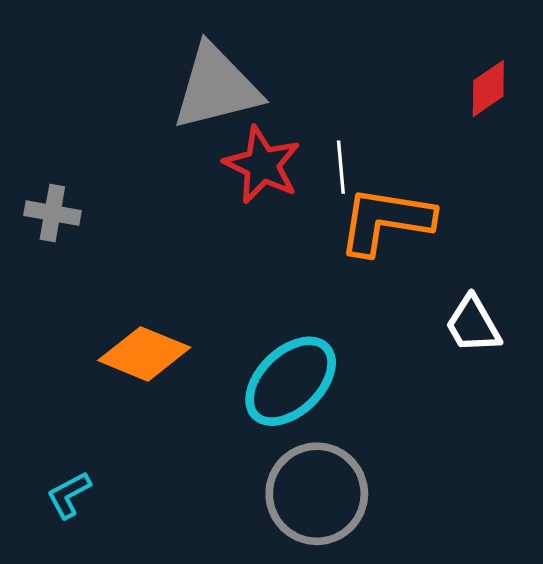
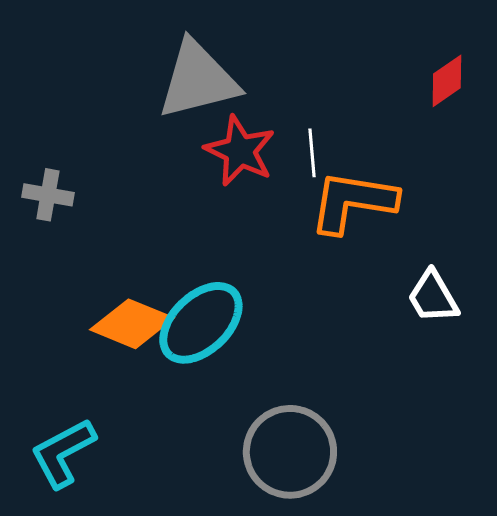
cyan ellipse: (291, 381) -> (201, 323), moved
cyan L-shape: (69, 495) -> (63, 453), size x1.6

